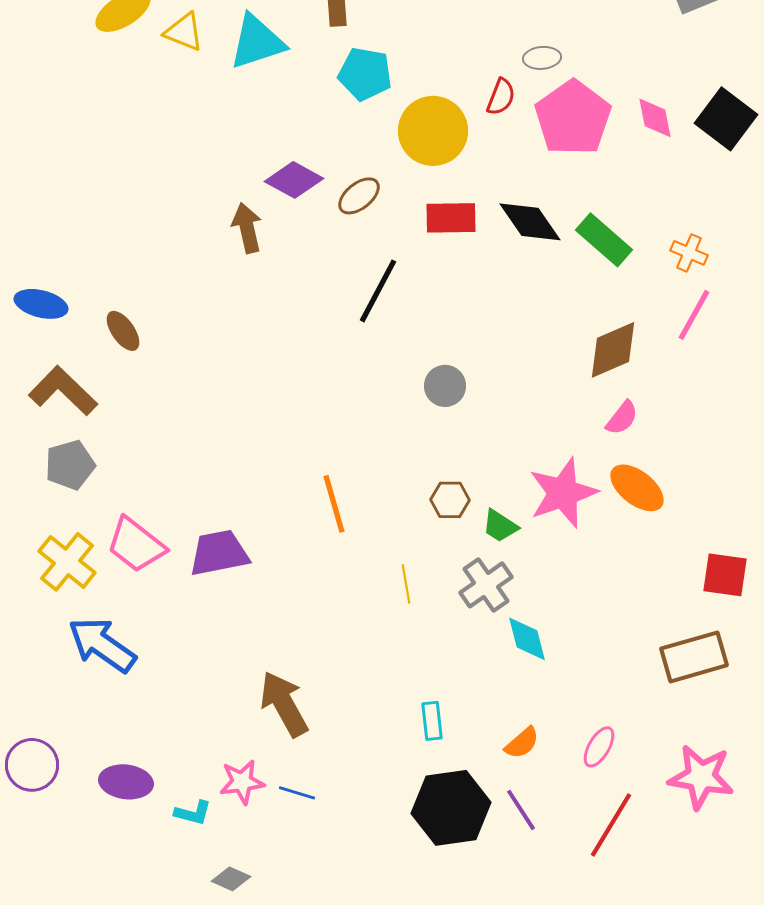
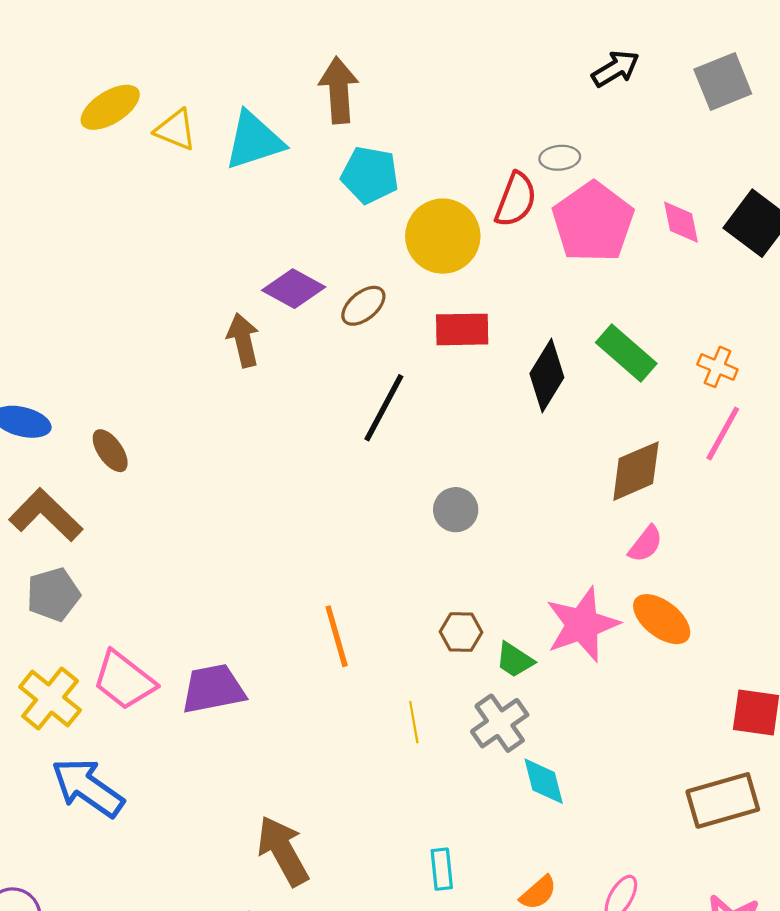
red semicircle: (501, 97) -> (516, 200), size x1.4
black diamond: (530, 222) -> (547, 376), moved, turned 66

